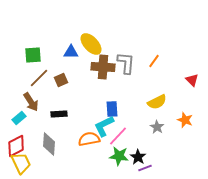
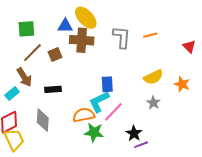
orange line: (154, 61) -> (150, 35), turned 40
brown cross: (103, 67) -> (82, 40), moved
red triangle: (192, 80) -> (189, 46), moved
orange star: (185, 120) -> (182, 84), moved
green star: (119, 156) -> (94, 132), moved

